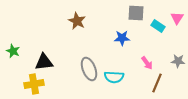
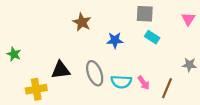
cyan rectangle: (158, 26) -> (152, 37), moved
blue star: (122, 38) -> (115, 40), moved
black triangle: (44, 62) -> (61, 70), moved
pink arrow: (147, 63) -> (144, 83), moved

